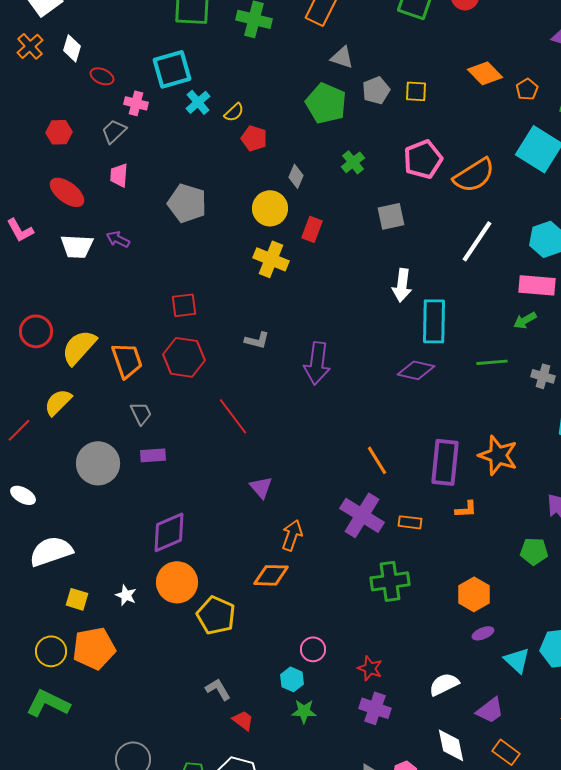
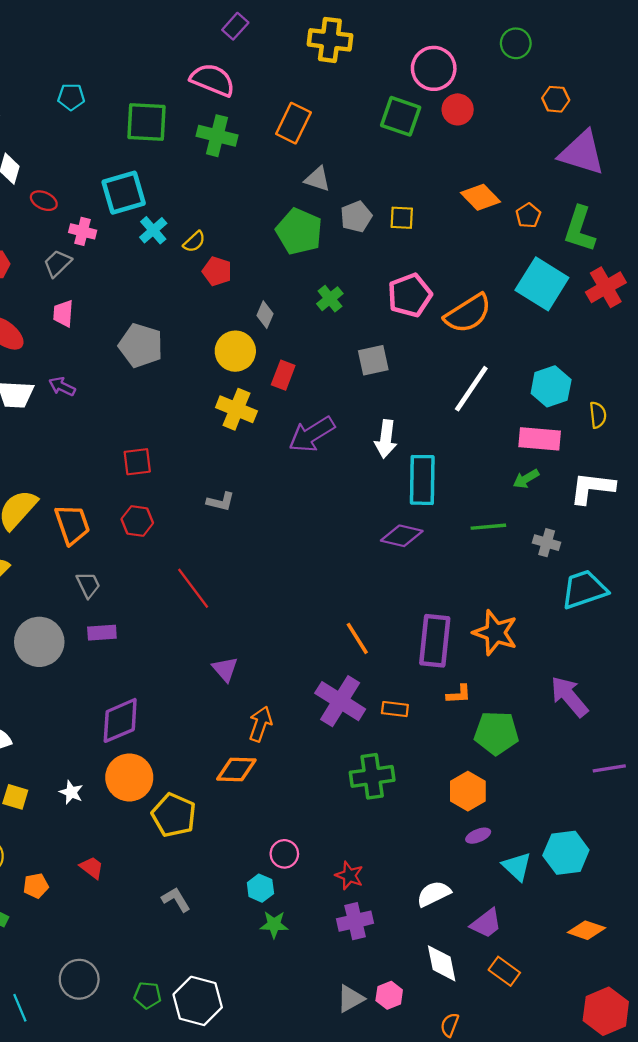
red hexagon: (184, 357) -> (137, 521), size x0.7
purple arrow: (317, 363) -> (312, 434), moved, turned 51
green pentagon: (534, 551) -> (496, 733), moved, size x1.4
orange pentagon: (94, 648) -> (36, 886), moved, size x0.5
purple cross: (375, 708) -> (355, 921), turned -32
red trapezoid: (243, 720) -> (92, 868), moved

